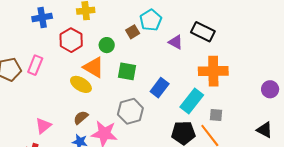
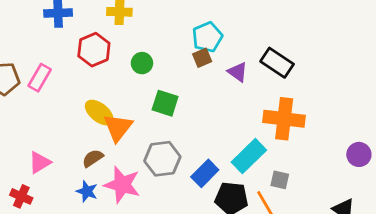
brown square: (133, 32) -> (202, 58), moved
orange triangle: (94, 67) -> (118, 127), moved, turned 30
blue rectangle: (160, 88) -> (205, 173), moved

